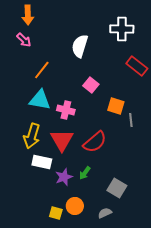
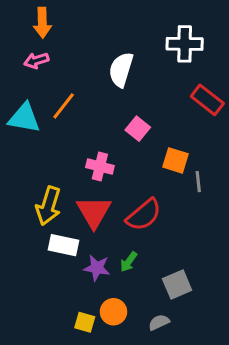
pink arrow: (24, 40) -> (36, 61), turned 119
cyan triangle: (40, 100) -> (24, 118), moved
purple star: (64, 177) -> (97, 268), turned 30
gray square: (117, 188) -> (177, 284), turned 36

